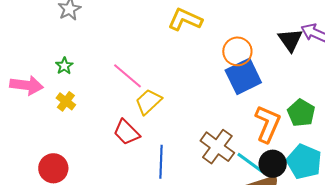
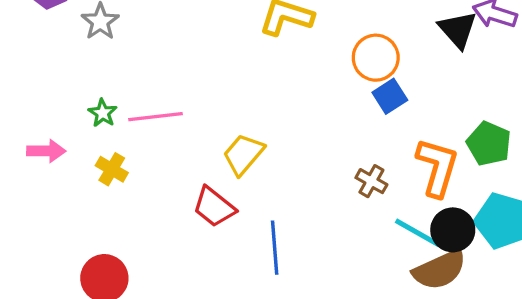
pink line: (128, 76) -> (155, 117), moved, turned -40
blue square: (243, 76) -> (390, 96), size x0.6
pink arrow: (27, 85) -> (46, 151), size x0.7
brown cross: (217, 147) -> (371, 181), moved, size x0.6

